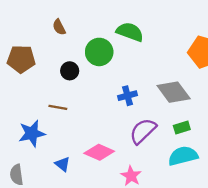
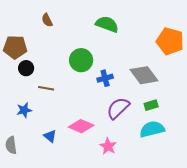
green circle: (99, 52) -> (81, 60), moved
black circle: (70, 71) -> (26, 68), moved
blue star: (32, 133) -> (24, 110), size x0.7

